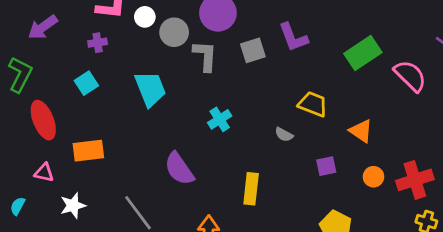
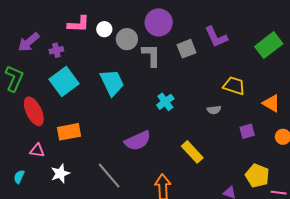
purple cross: (98, 43) -> (56, 50), moved
cyan square: (86, 83) -> (64, 82), size x1.6
gray semicircle: (284, 135) -> (214, 110), turned -32
purple semicircle: (179, 169) -> (138, 141), turned -76
yellow rectangle: (251, 189) -> (192, 152), turned -45

